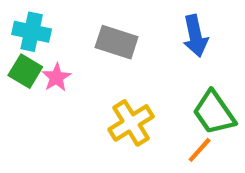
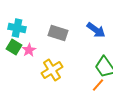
blue arrow: (195, 36) -> (96, 30), turned -42
yellow cross: (131, 123) -> (52, 70), moved

